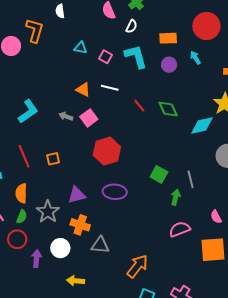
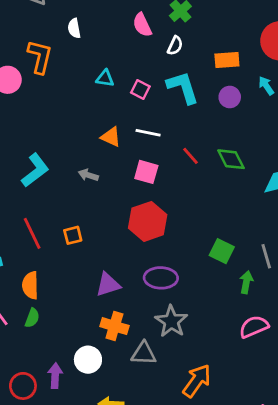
pink square: (89, 118) -> (146, 172), moved, turned -36
gray star: (48, 212) -> (171, 321), moved
red circle: (17, 239) -> (23, 386), moved

